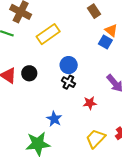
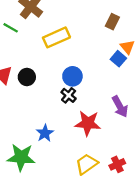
brown rectangle: (94, 11) -> (112, 22), turned 48
red star: (90, 103) -> (88, 123), size x1.6

